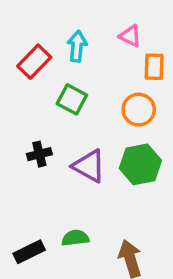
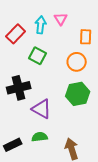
pink triangle: (130, 36) -> (61, 19), moved, turned 32
black cross: (39, 154) -> (19, 88), size x1.6
purple triangle: (89, 166) -> (42, 109), moved

